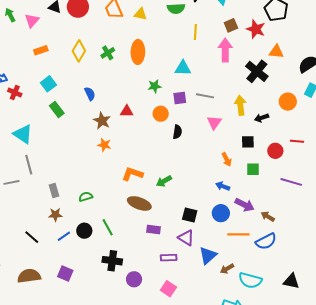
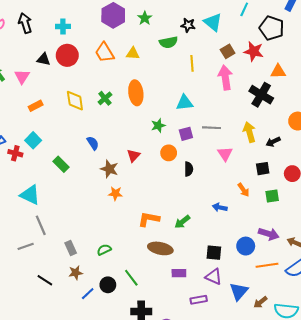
yellow diamond: (79, 51) -> (75, 101), turned -30
cyan square: (48, 84) -> (33, 140), moved
red triangle: (127, 111) -> (133, 156), turned -40
blue arrow: (223, 186) -> (220, 207), moved
black line: (32, 237) -> (45, 280), moved

